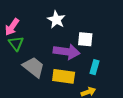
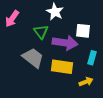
green triangle: (16, 43) -> (41, 32), moved

